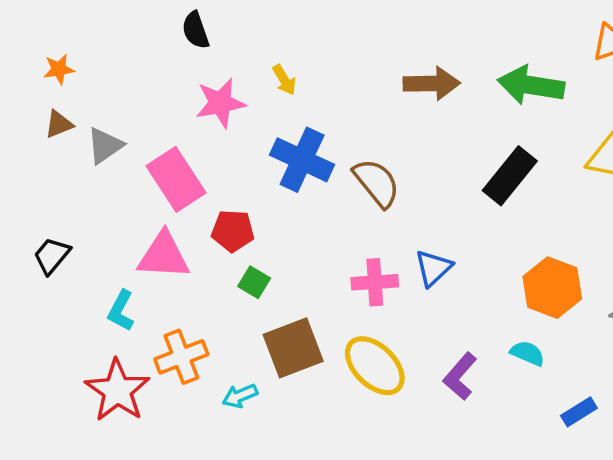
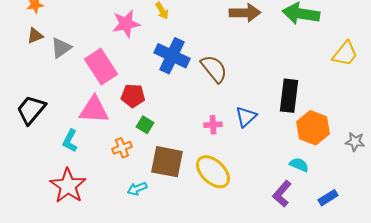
black rectangle: (510, 176) -> (289, 96), moved, turned -32
black trapezoid: (52, 256) -> (31, 110), size x1.4
pink cross: (375, 282) -> (213, 125), size x0.7
brown square: (293, 348) -> (167, 162), turned 32
orange cross: (181, 357) -> (122, 148), moved, size x0.7
purple L-shape: (460, 376) -> (282, 194), moved

